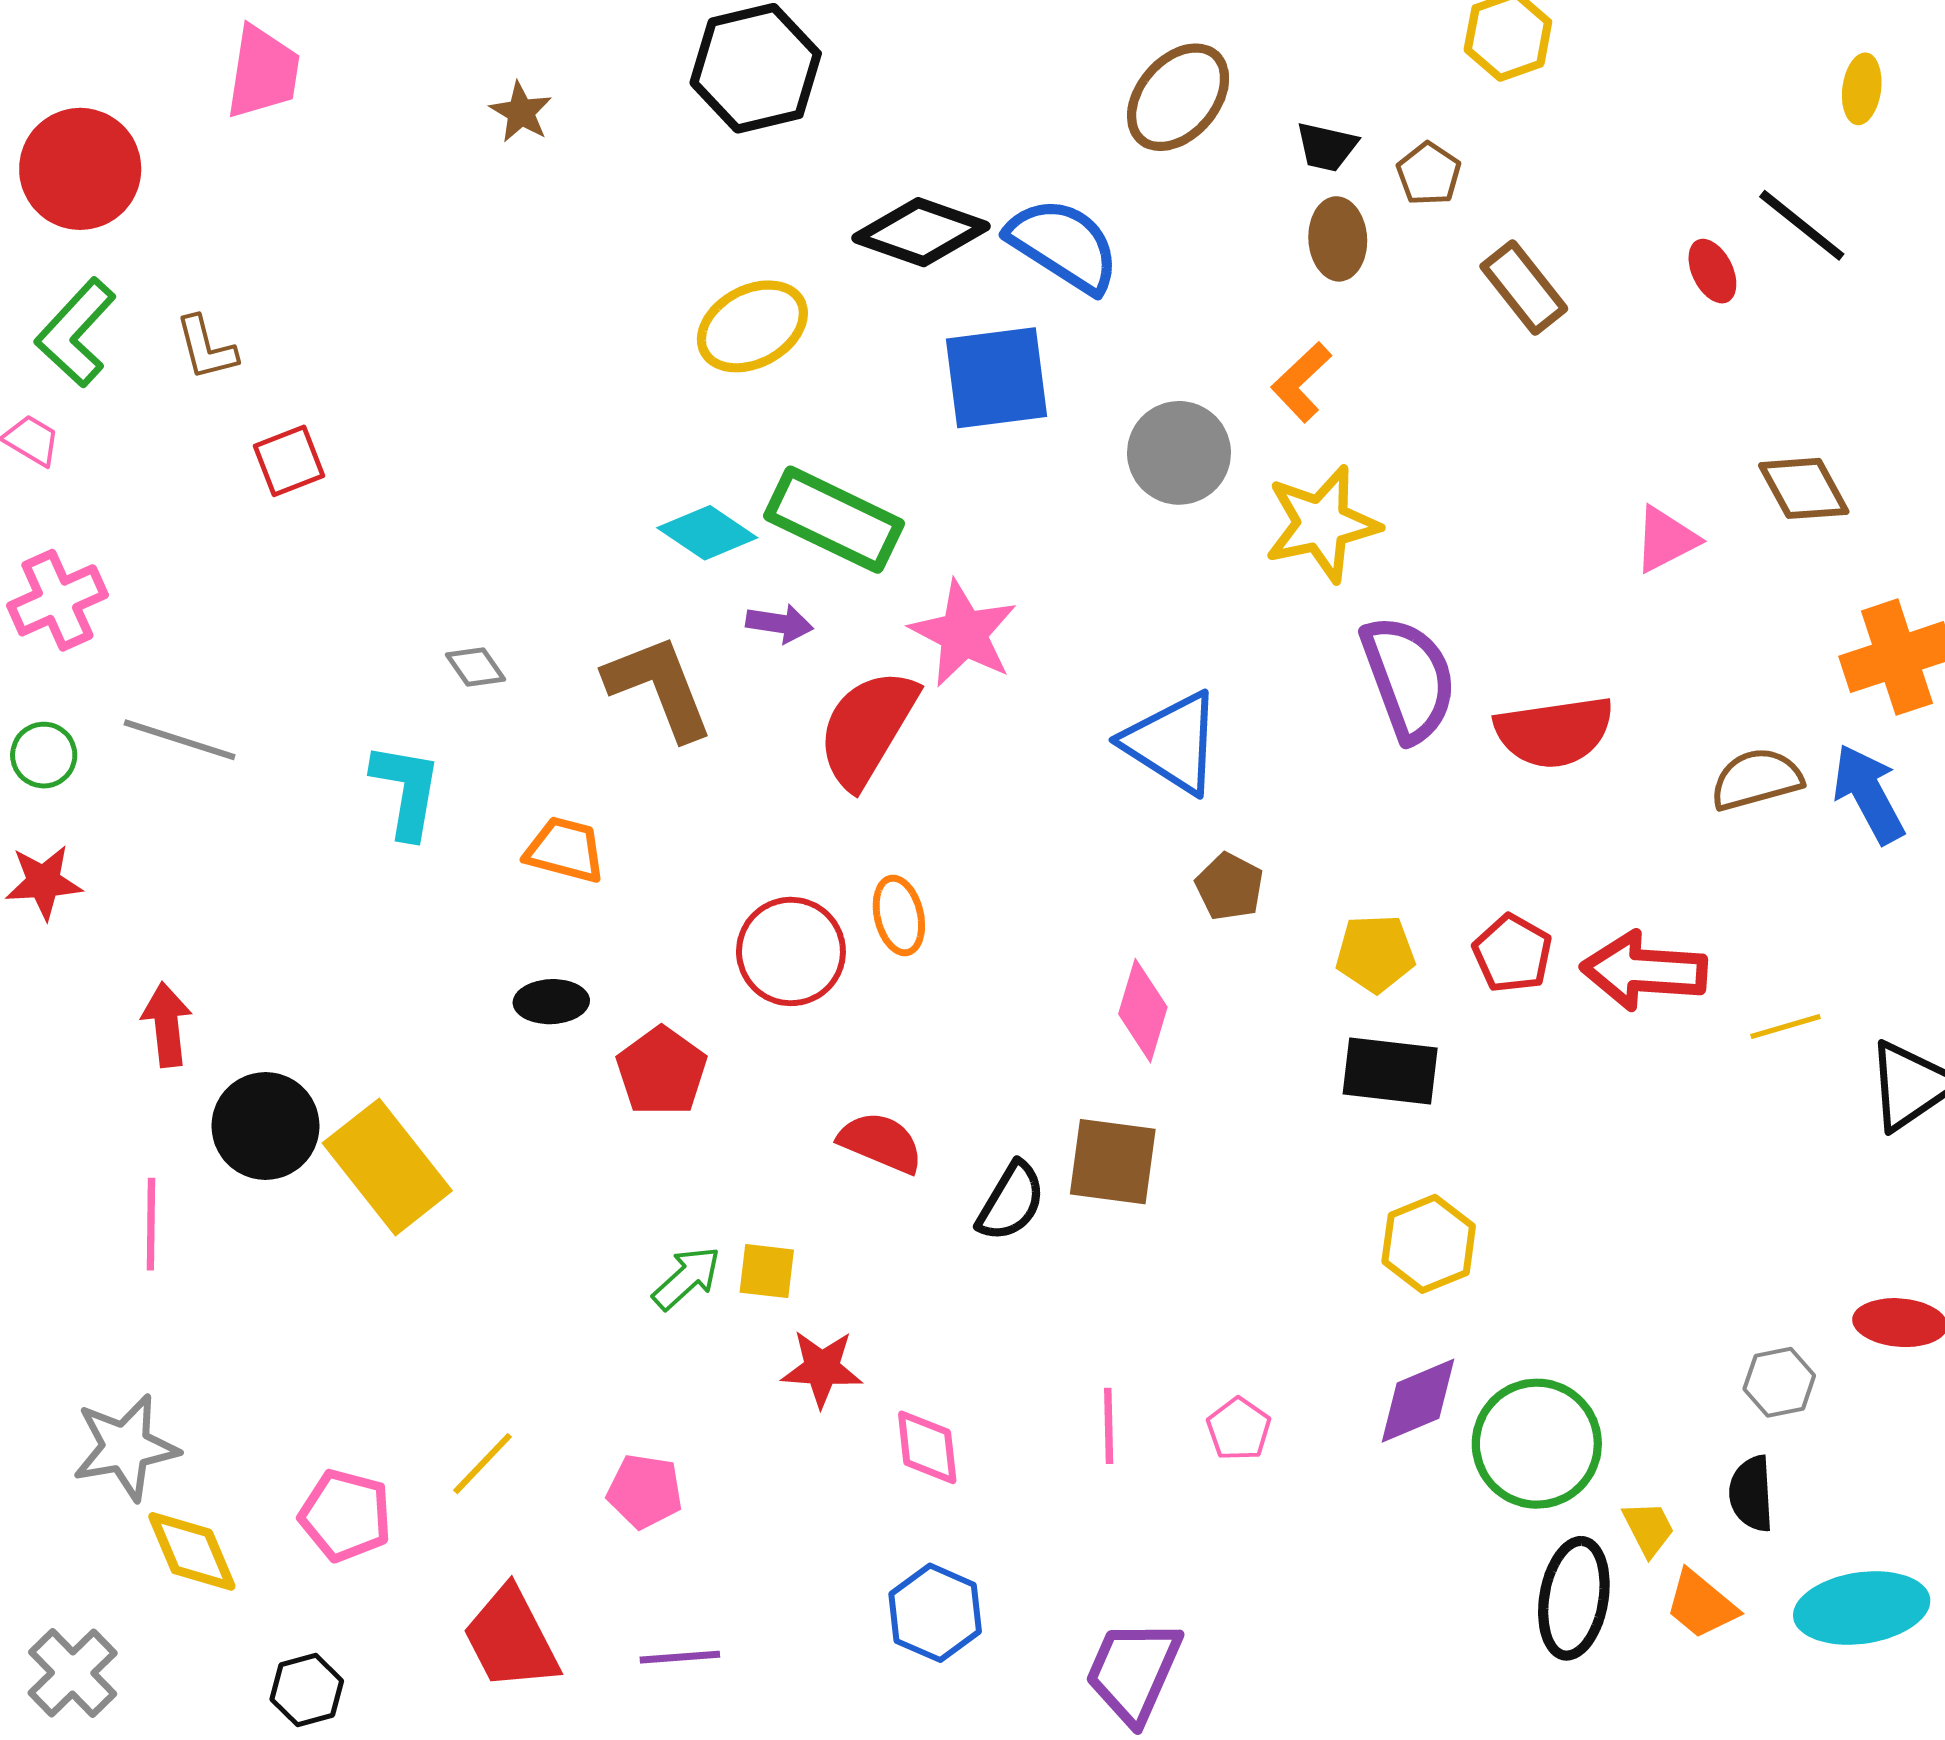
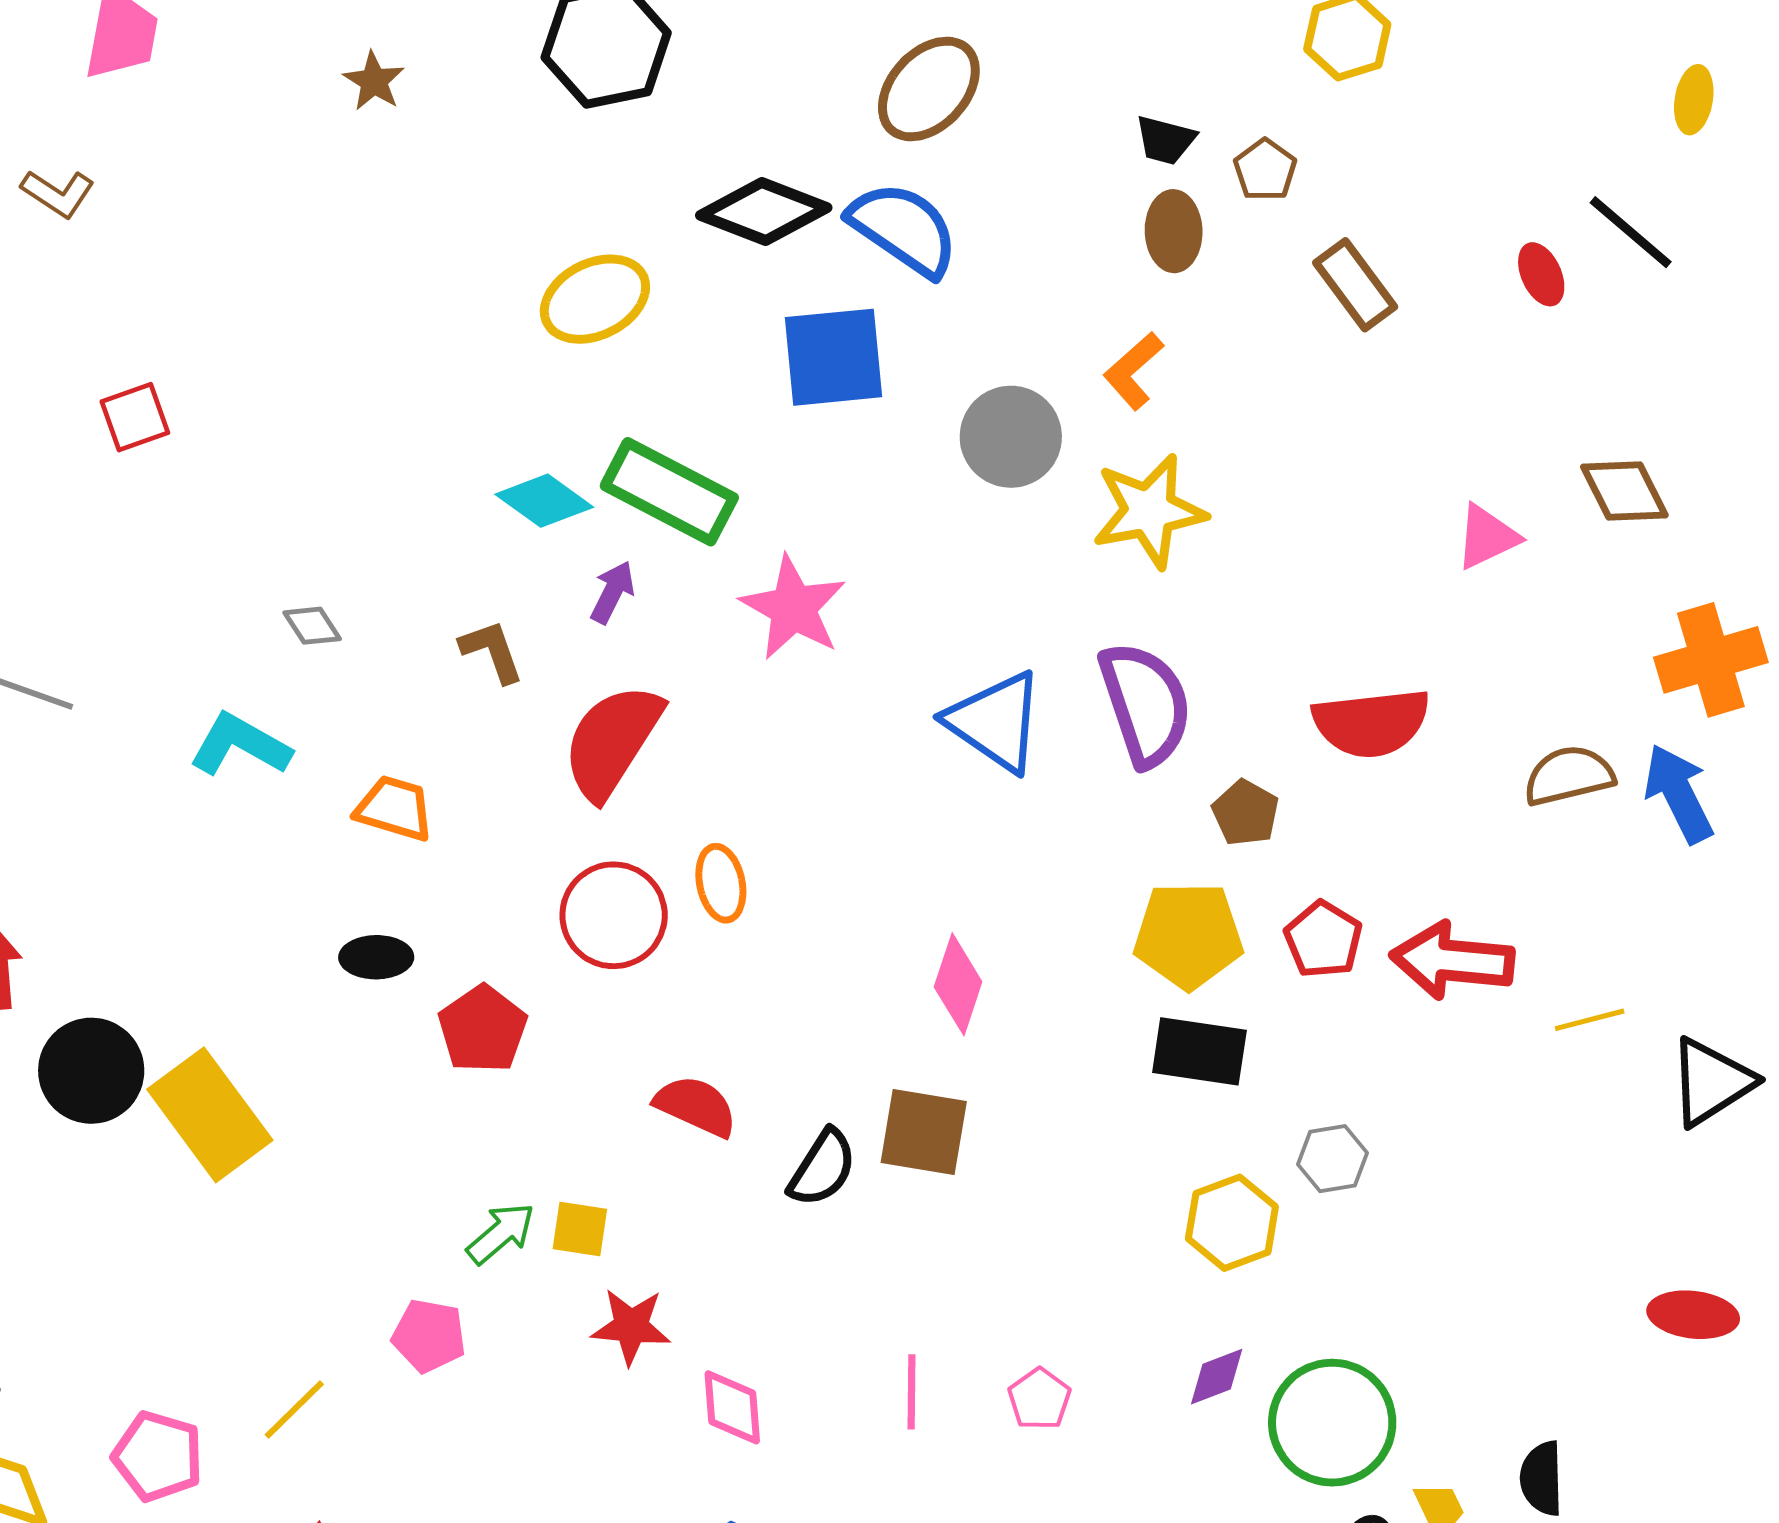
brown ellipse: (1178, 97) -> (929, 89), moved
brown L-shape: (206, 348) -> (58, 193), moved, turned -44
purple arrow: (779, 624) -> (612, 592), turned -74
purple semicircle: (1409, 678) -> (1145, 704), moved
brown L-shape: (659, 687) -> (492, 651), size x0.6
red semicircle: (867, 728) -> (612, 741), moved
cyan L-shape: (406, 791) -> (240, 745), turned -72
brown pentagon: (1229, 887) -> (1246, 813), moved
yellow pentagon: (1375, 953) -> (1188, 935), size x1.4
gray hexagon: (1779, 1382) -> (1333, 1159), moved
purple diamond: (1418, 1401) -> (1217, 1377), size x0.7
pink pentagon: (645, 1491) -> (429, 1336), moved

